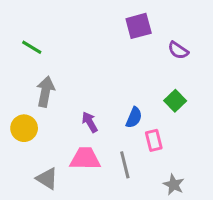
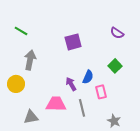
purple square: (139, 26) -> (73, 42), moved
purple arrow: (90, 122) -> (71, 84), moved
gray triangle: (47, 179) -> (31, 117), turned -42

